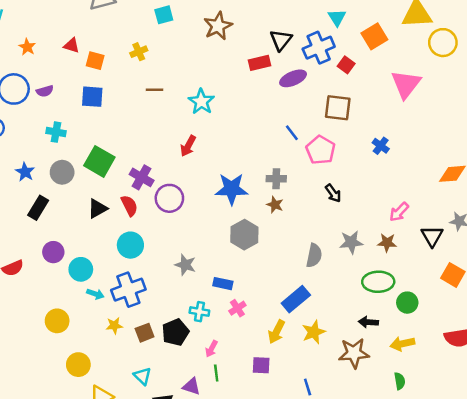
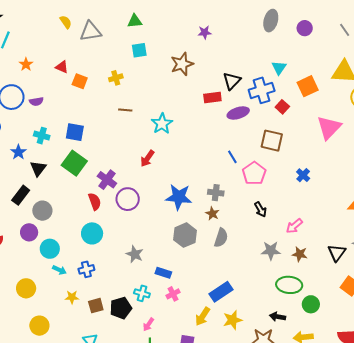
blue square: (92, 97) -> (75, 132), moved
blue star: (25, 172) -> (18, 152), moved
gray circle: (62, 172) -> (42, 211), moved
black triangle: (97, 209) -> (38, 169), moved, turned -30
pink arrow: (399, 212) -> (294, 226), moved
gray semicircle: (314, 255) -> (221, 238), moved
blue cross: (128, 290) -> (86, 269), size x0.6

